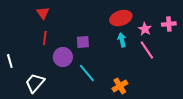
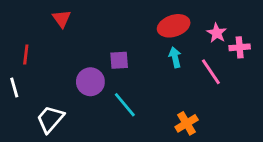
pink cross: (169, 24) -> (240, 47), moved
pink star: (145, 29) -> (217, 33), moved
red line: (45, 38) -> (26, 54), moved
orange cross: (120, 86) -> (187, 123), moved

